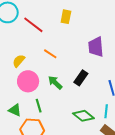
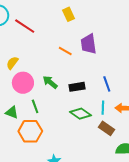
yellow rectangle: (66, 17) -> (69, 14), moved, turned -32
orange line: (50, 54) -> (65, 51), moved
black rectangle: (81, 78) -> (77, 87), moved, turned 49

